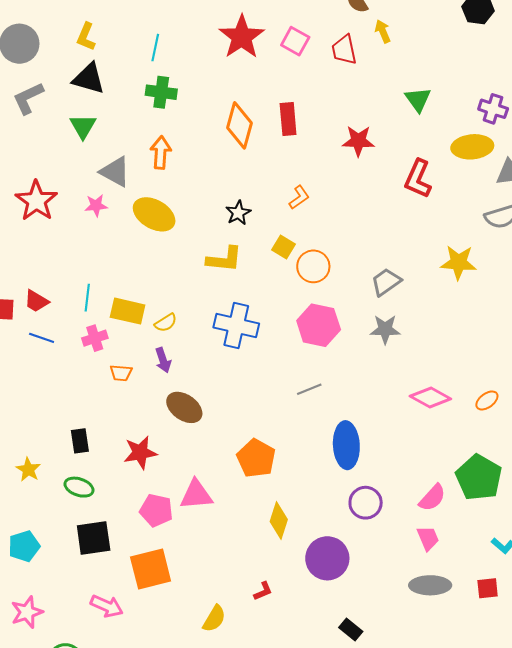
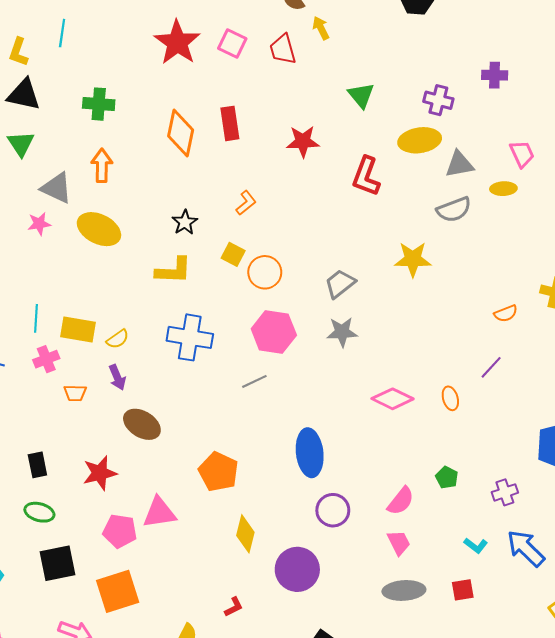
cyan line: (155, 48) -> (62, 33), moved
gray line: (309, 389) -> (254, 381), moved
orange ellipse: (487, 401) -> (450, 398), turned -65
green pentagon: (479, 478) -> (447, 477), size x0.5

